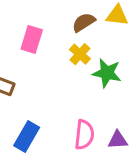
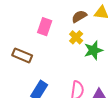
green star: (107, 73) -> (93, 50), turned -30

